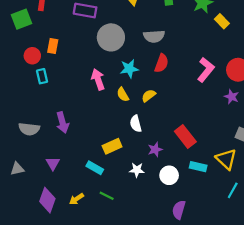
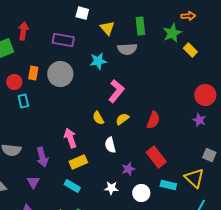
gray semicircle: (154, 36) -> (127, 49), moved
gray circle: (111, 37) -> (60, 74), moved
red semicircle: (162, 63) -> (153, 120), moved
cyan star: (129, 69) -> (98, 61), moved
pink L-shape: (206, 70) -> (116, 91), moved
pink arrow: (98, 79) -> (70, 138), moved
purple arrow: (62, 123) -> (42, 157), moved
yellow rectangle: (112, 146) -> (78, 162), moved

